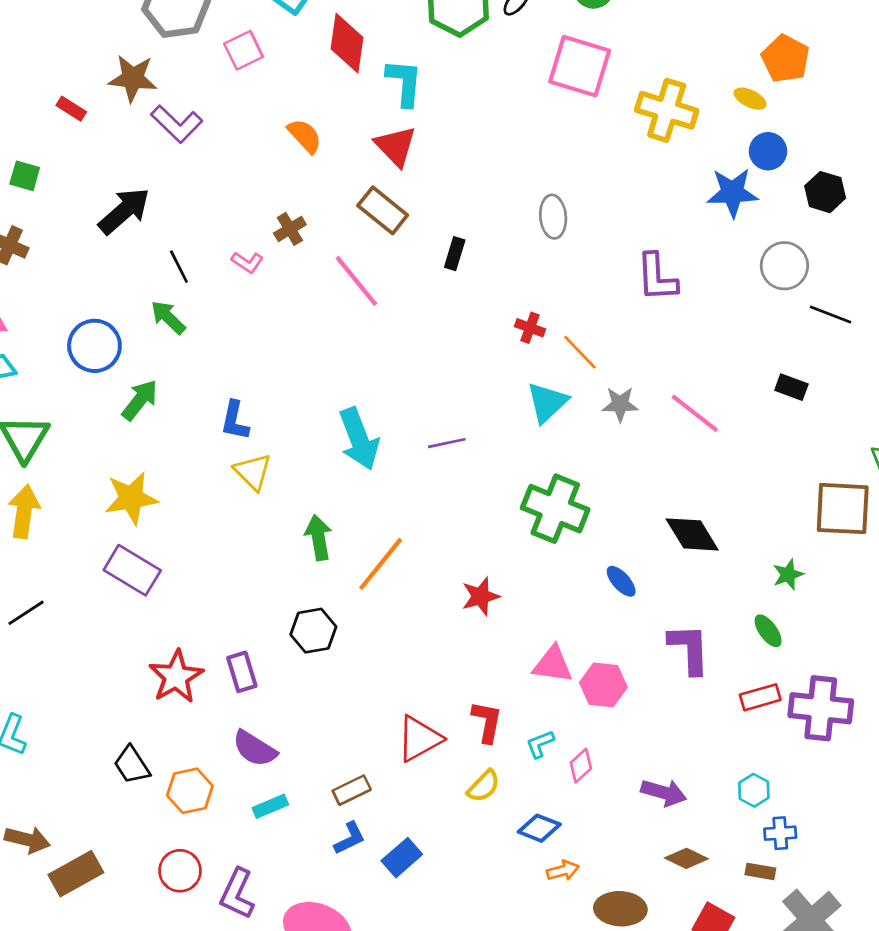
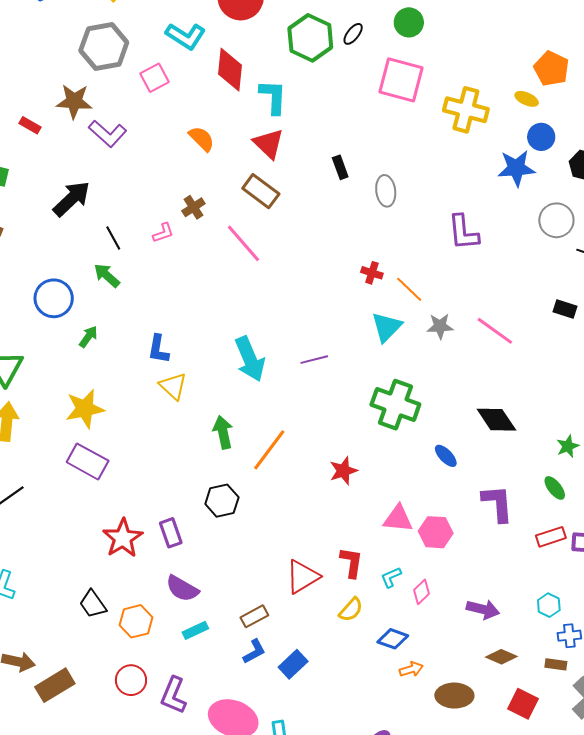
black rectangle: (455, 254) -> (340, 167), moved, turned -35
pink L-shape: (247, 262) -> (163, 233), turned -50
green arrow: (140, 400) -> (88, 337), size x0.7

